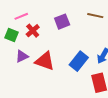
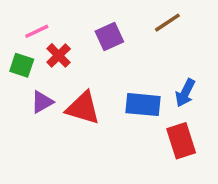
brown line: (95, 16) -> (167, 23), turned -42
blue rectangle: (79, 61) -> (143, 105), turned 60

